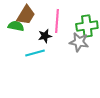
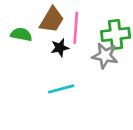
brown trapezoid: (26, 15) -> (52, 20), moved
cyan line: (35, 53) -> (61, 89), moved

